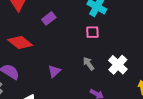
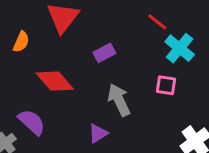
gray arrow: (89, 64) -> (119, 100), moved, size x1.5

